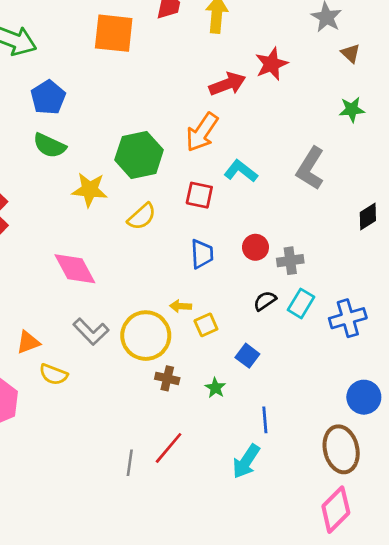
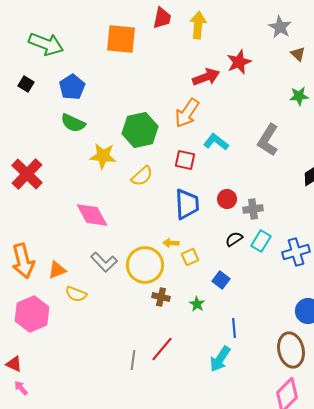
blue trapezoid: (202, 254) -> (187, 204), size x1.4

